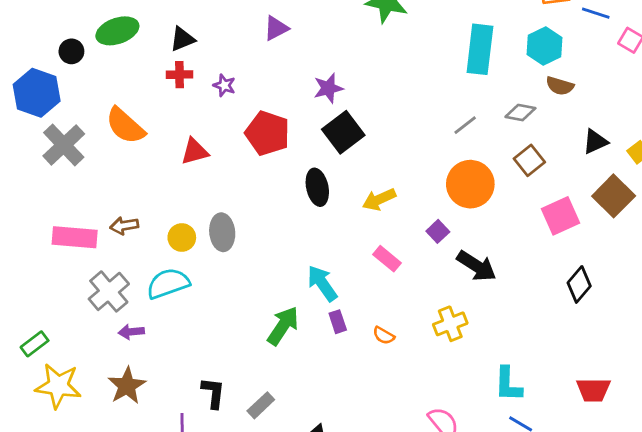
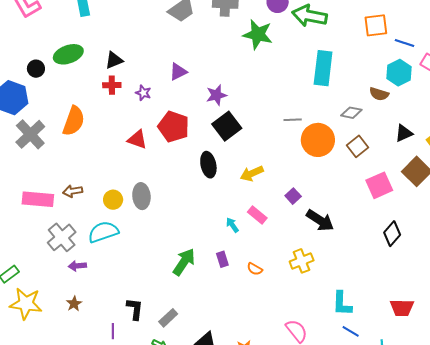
purple triangle: (276, 28) -> (178, 72), moved
cyan hexagon: (544, 46) -> (399, 73), moved
gray line: (465, 125) -> (293, 120), moved, turned 36
orange semicircle: (125, 126) -> (74, 121), turned -112
red triangle: (195, 151) -> (137, 140), moved, turned 35
orange circle: (470, 184) -> (318, 140), moved
cyan arrow: (322, 283) -> (232, 225), moved, size x0.6
brown star: (127, 386) -> (74, 304), size x0.6

